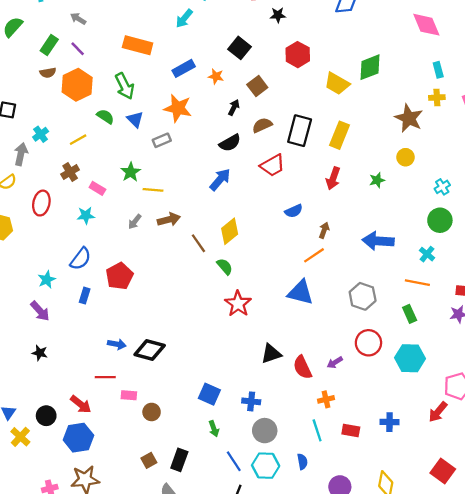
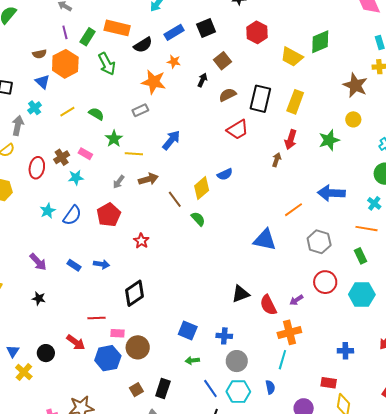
green rectangle: (49, 45) -> (88, 37), moved
black square: (240, 48) -> (206, 28), turned 30
purple line: (78, 49) -> (65, 32), turned 32
blue rectangle: (184, 68) -> (174, 32), moved
orange star: (216, 76) -> (174, 62), moved
green semicircle: (105, 116) -> (96, 114), moved
blue triangle: (135, 119) -> (42, 82), moved
black semicircle: (230, 143) -> (143, 45), moved
brown cross: (70, 172) -> (62, 157), moved
blue arrow: (220, 180) -> (171, 140), moved
green star: (377, 180) -> (329, 140), size x1.5
blue semicircle: (294, 211) -> (225, 174), moved
brown arrow: (324, 230) -> (277, 160), moved
orange line: (314, 255) -> (293, 210), moved
red pentagon: (119, 276) -> (109, 215), moved
cyan star: (47, 280) -> (48, 211), moved
blue rectangle: (85, 296) -> (74, 265), moved, turned -72
red star: (238, 304) -> (141, 241), moved, size x0.7
blue arrow: (117, 344) -> (101, 264), moved
black diamond: (150, 350) -> (135, 293), turned -48
orange cross: (326, 399) -> (289, 332), size x1.6
brown circle: (152, 412) -> (138, 347), size x1.5
green arrow: (214, 429) -> (192, 361), turned 104
cyan line: (317, 430) -> (282, 360), turned 36
red rectangle: (351, 430) -> (329, 383), moved
blue hexagon: (78, 438) -> (108, 358), moved

